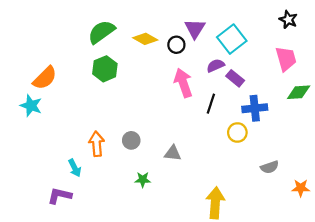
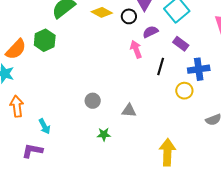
purple semicircle: (216, 66) -> (150, 32), moved
green hexagon: (105, 69) -> (45, 40), moved
pink arrow: (183, 83) -> (136, 49), size x0.7
orange arrow: (97, 144) -> (17, 106), moved

